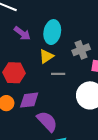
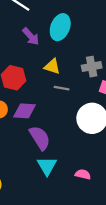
cyan ellipse: (52, 32) -> (60, 27), moved
yellow triangle: (46, 56) -> (52, 66), turned 42

